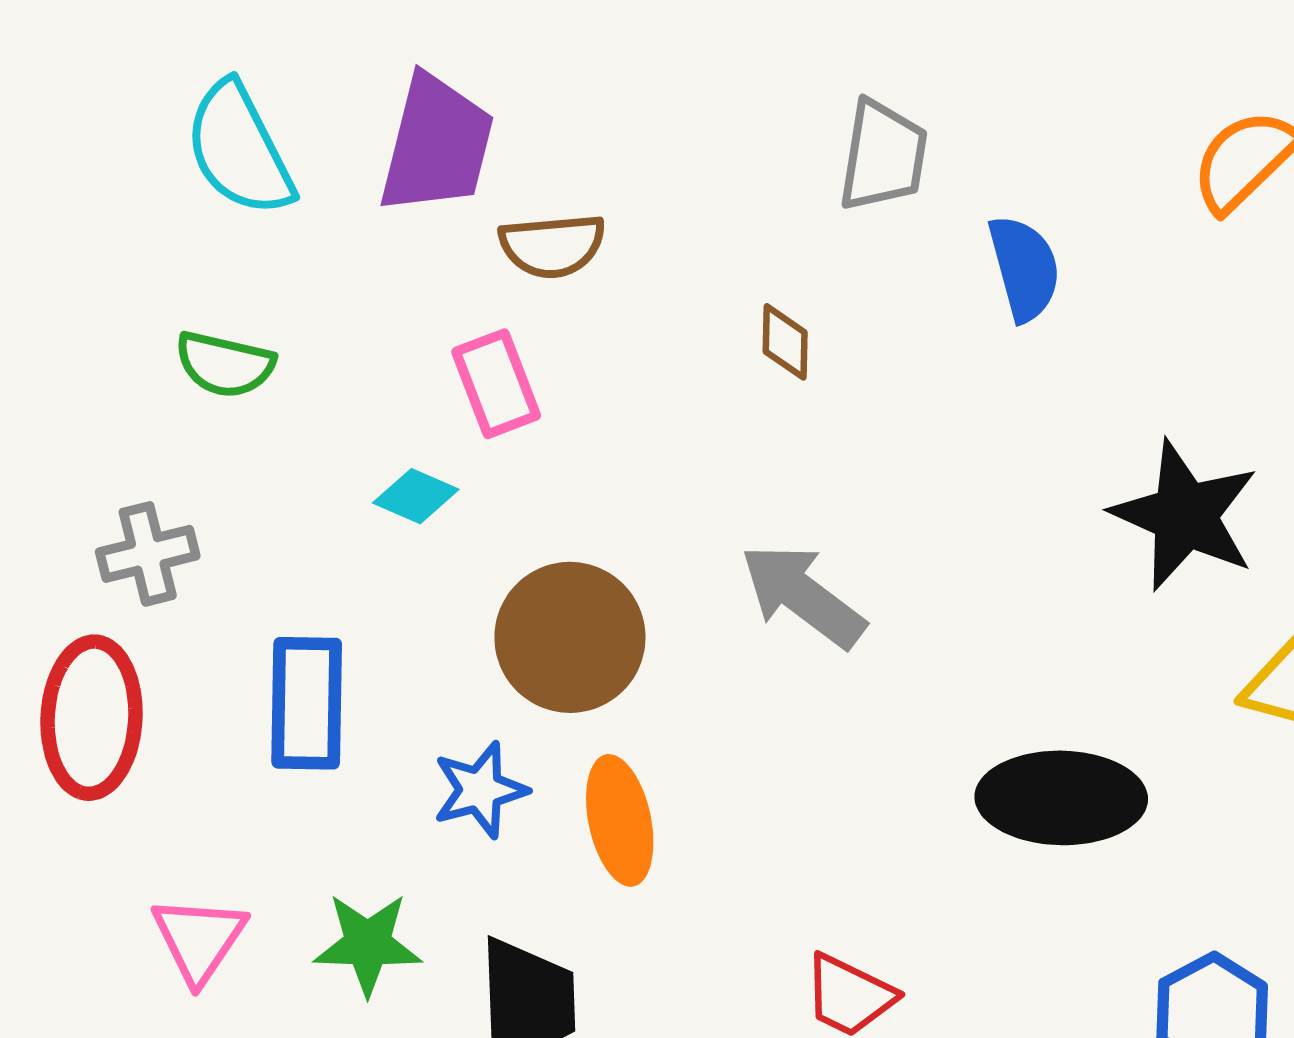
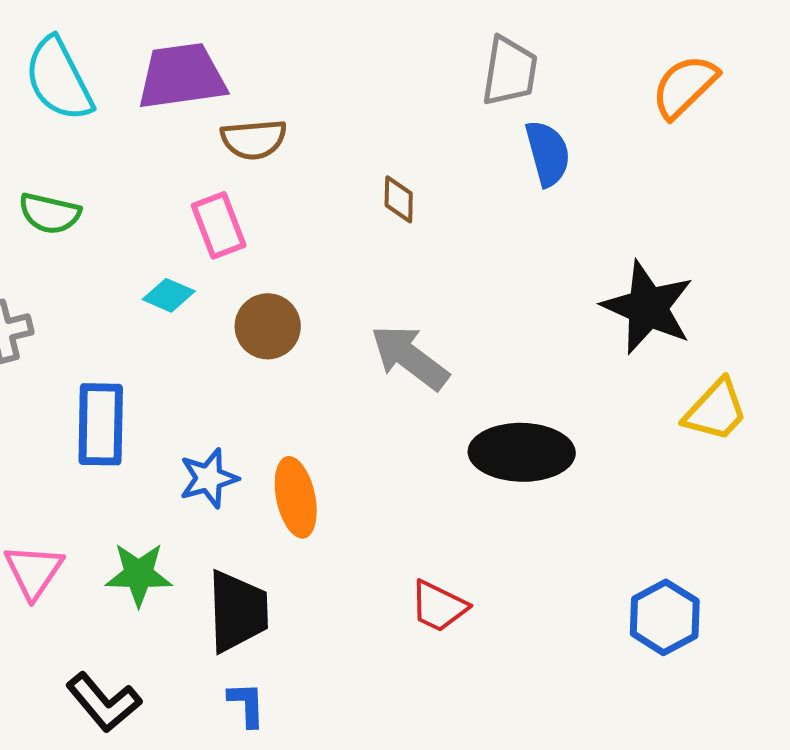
purple trapezoid: (437, 145) -> (182, 76), turned -112
gray trapezoid: (883, 156) -> (510, 71), moved
brown circle: (570, 637) -> (268, 326), moved, size x0.7
black ellipse: (1061, 798) -> (522, 452), moved

